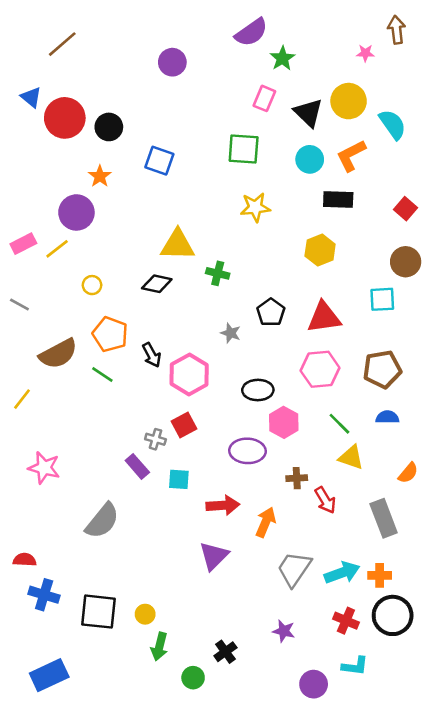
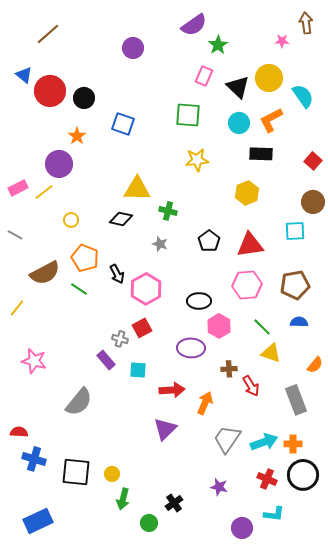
gray star: (231, 333) -> (160, 244), moved

